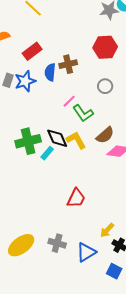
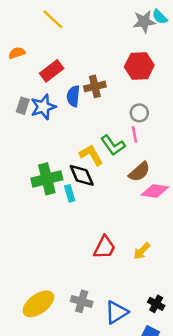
pink line: (69, 101) -> (135, 135), moved, turned -56
yellow L-shape: (76, 140) -> (91, 155), moved
cyan rectangle: (47, 153) -> (70, 193), turned -56
yellow arrow: (107, 230) -> (142, 251), moved

